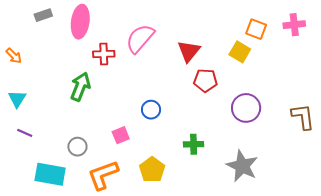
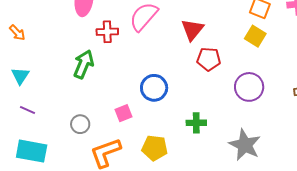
yellow square: (240, 52) -> (255, 36), moved
blue circle: (151, 110) -> (154, 88), size x1.4
yellow pentagon: (152, 170) -> (155, 148), turned -30
cyan rectangle: (50, 174) -> (32, 151), moved

